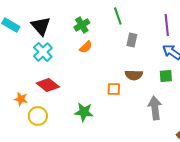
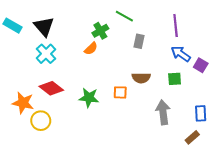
green line: (118, 16) -> (124, 16), turned -42
green cross: (82, 25) -> (100, 31), moved
orange star: (21, 99) -> (23, 103), size x1.5
green star: (84, 112) -> (89, 98), moved

